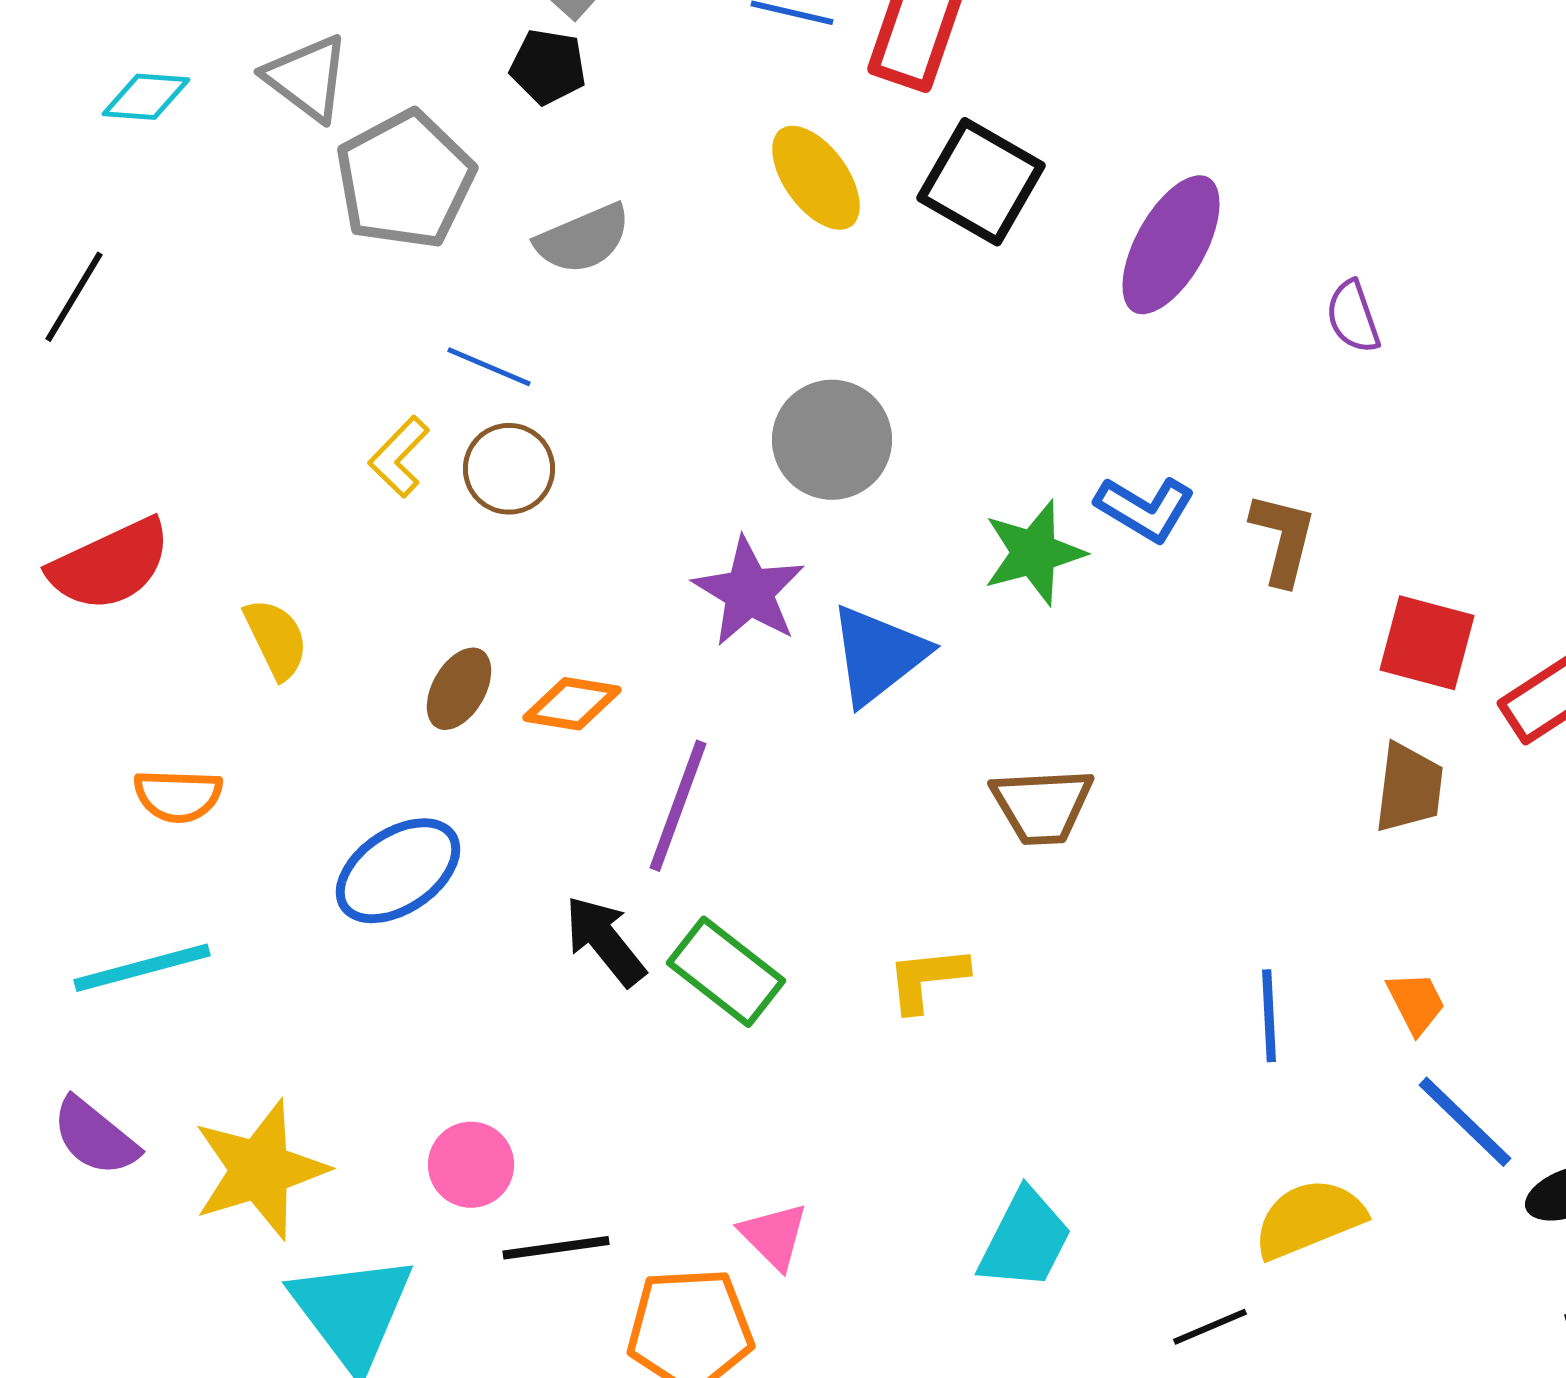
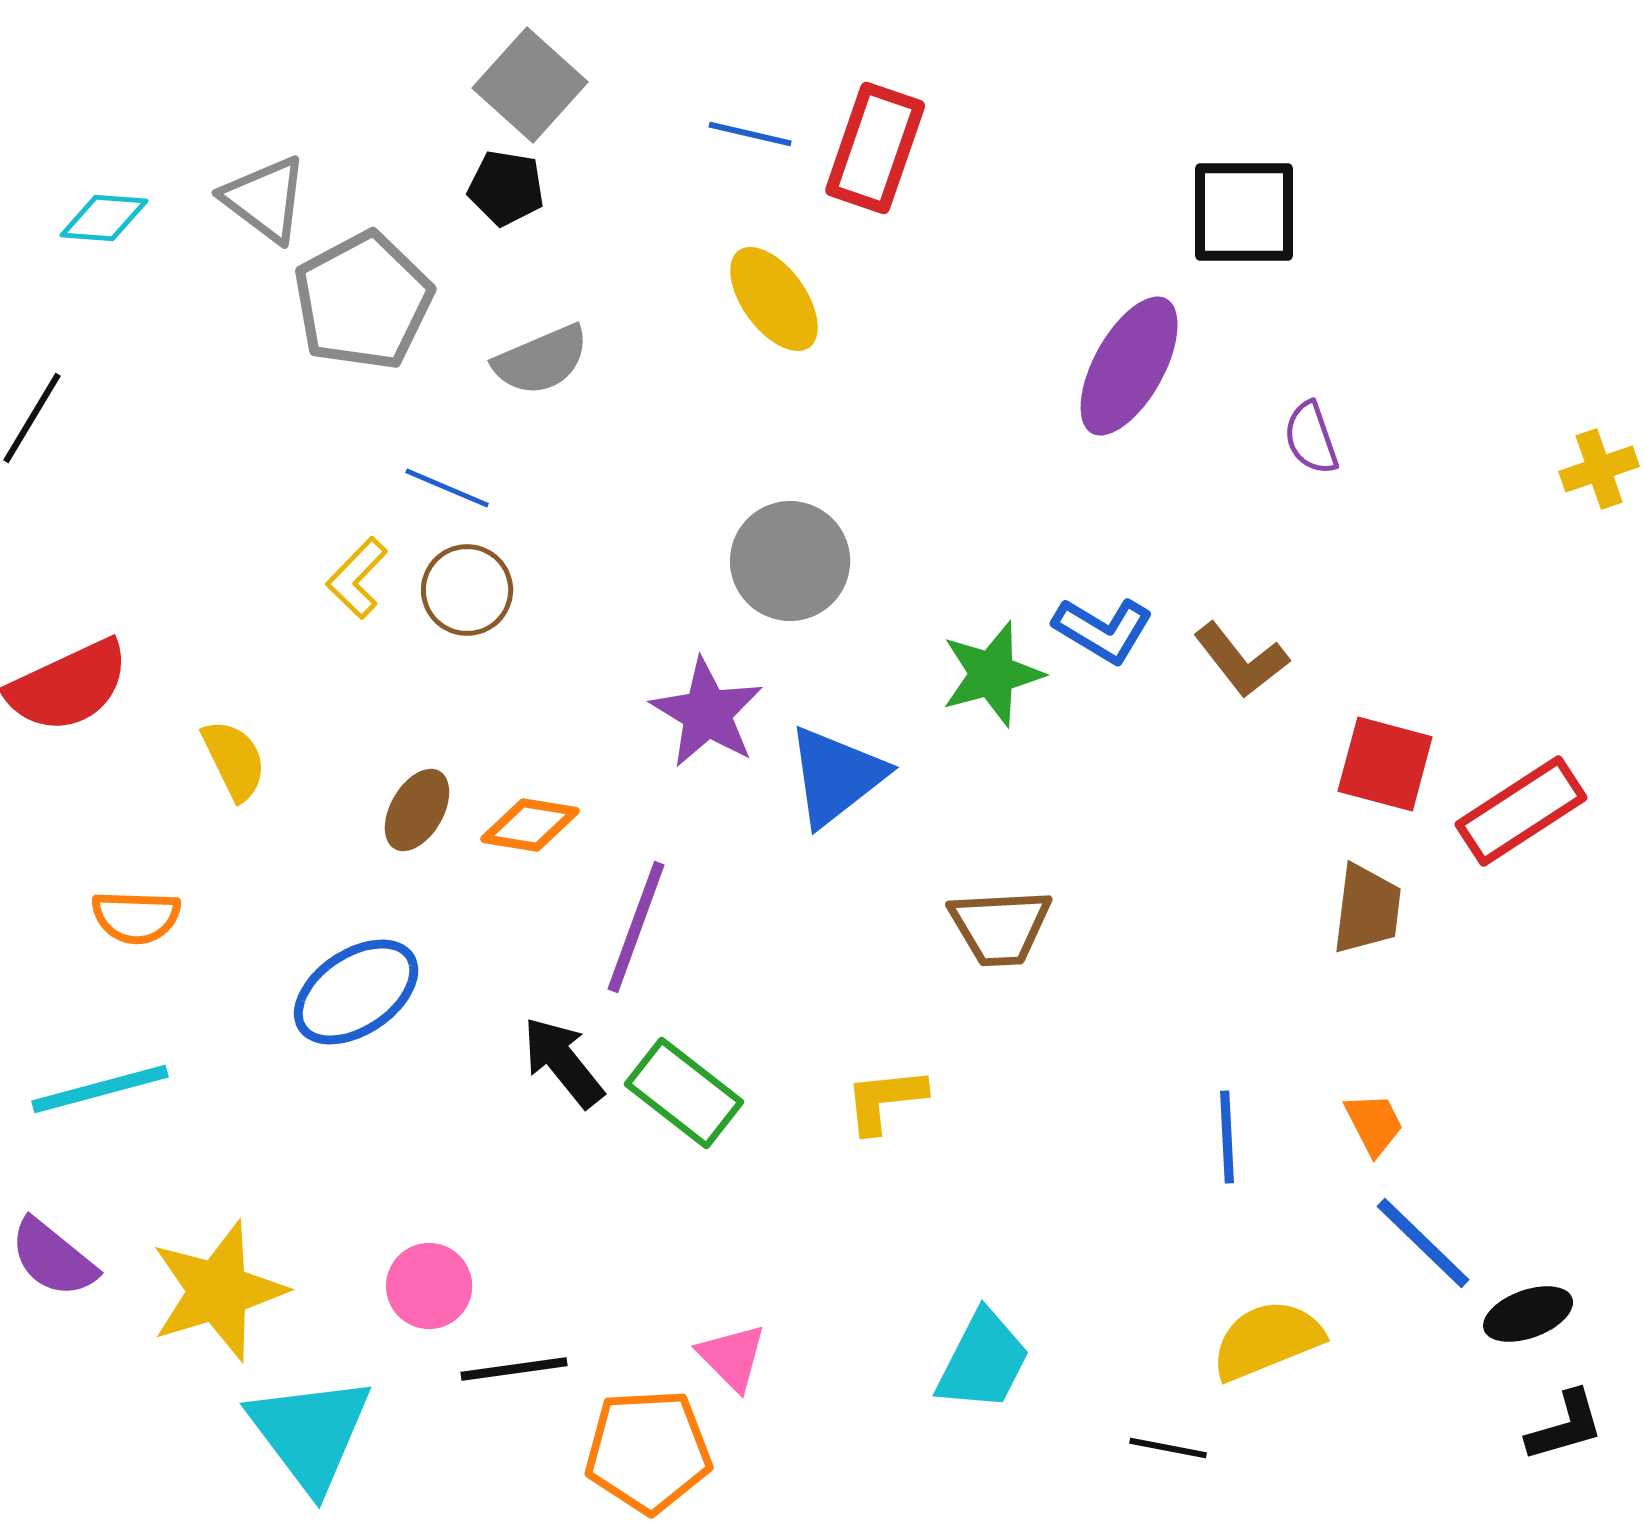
black square: (981, 182) -> (1244, 212), moved, turned -30
brown L-shape: (1283, 539) -> (1241, 660), turned 128
black line: (1210, 1327) -> (1168, 1448), turned 34

